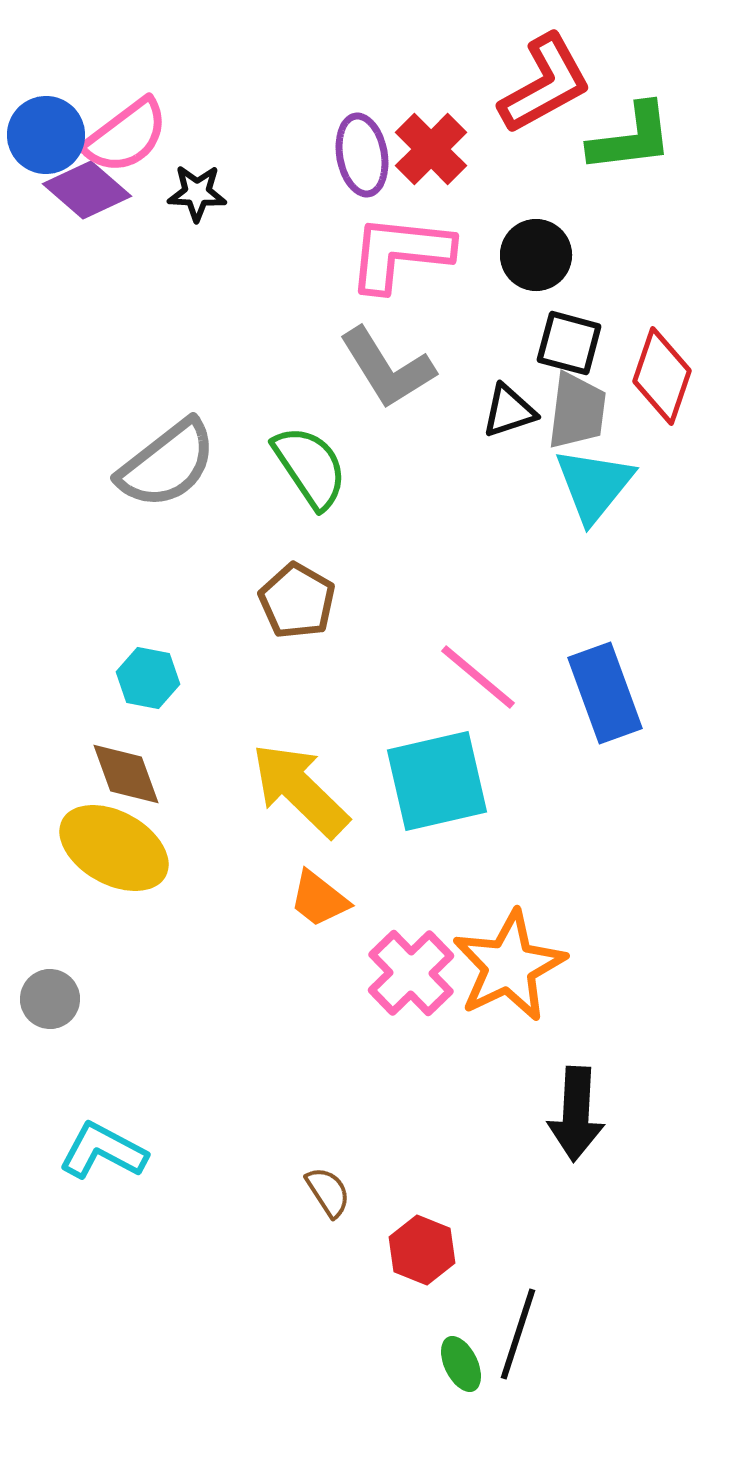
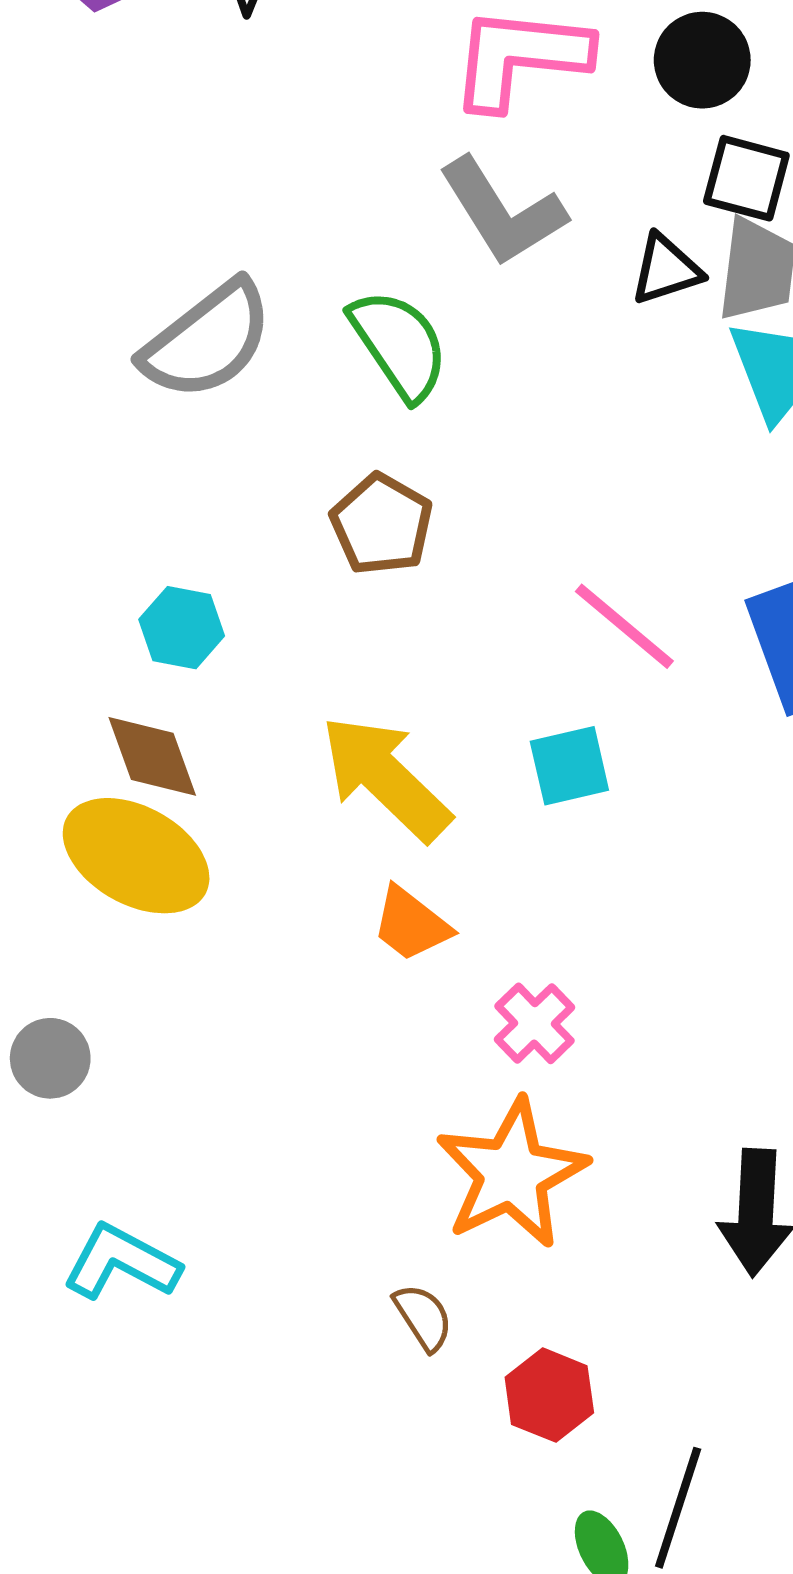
cyan square: (437, 781) -> (569, 766), size x0.6
orange star: (509, 966) -> (512, 1174), moved
pink cross: (411, 973) -> (535, 1023), size x0.7

